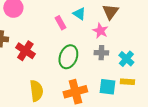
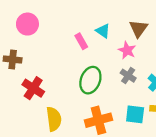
red cross: (25, 51) -> (33, 88), moved
gray cross: (101, 53) -> (128, 76), turned 32

